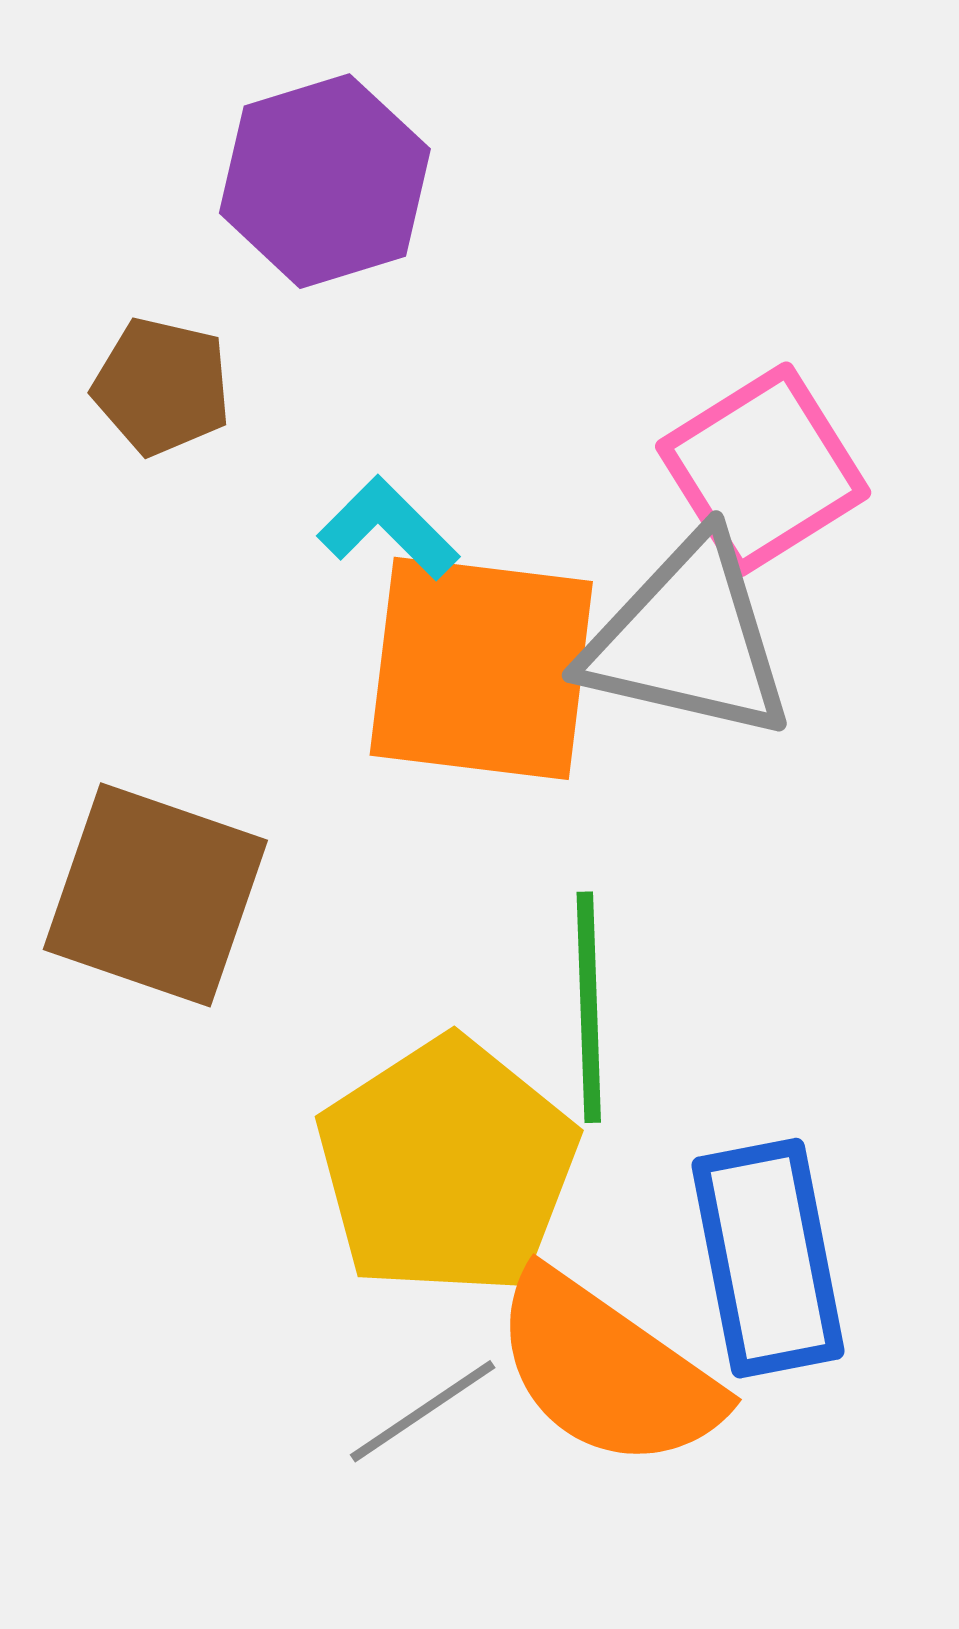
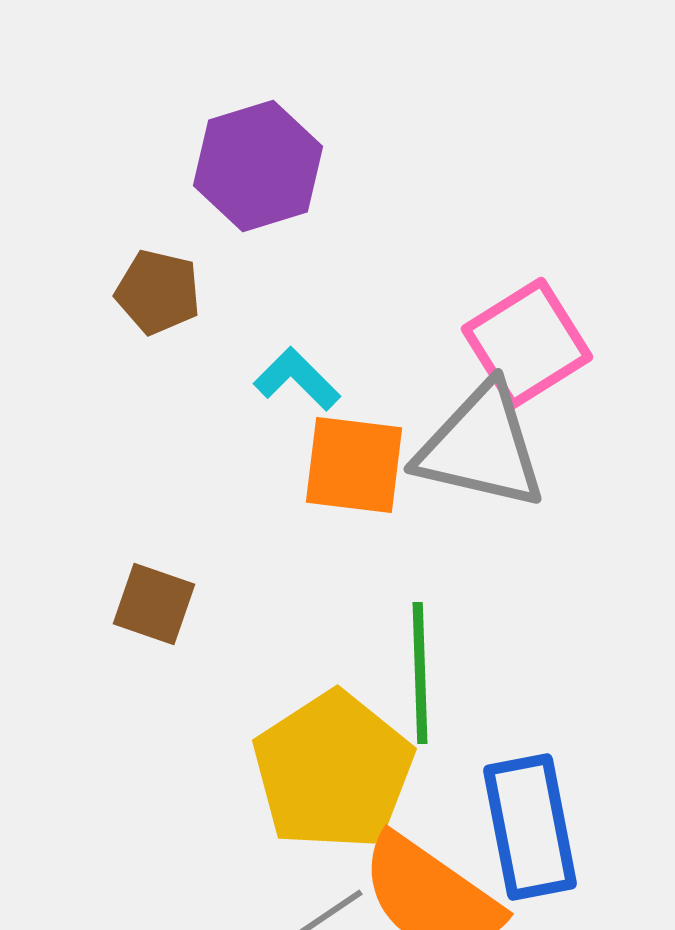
orange square: (481, 668) -> (354, 465), size x0.7
brown square: (155, 895) -> (154, 604), size x0.6

